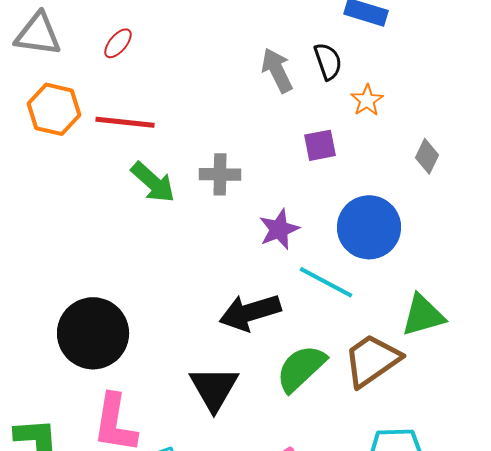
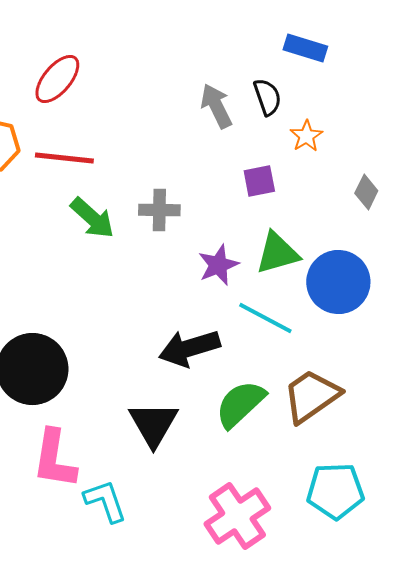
red ellipse: (118, 43) -> (57, 79), size x1.6
blue circle: (369, 227) -> (338, 282), moved
green triangle: (423, 315) -> (277, 253), moved

